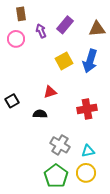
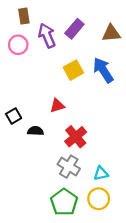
purple arrow: (41, 31) -> (47, 36), size x1.5
blue arrow: (90, 61) -> (103, 70), turned 130
red cross: (87, 109) -> (76, 137), moved, turned -30
black semicircle: (40, 114) -> (35, 131), moved

